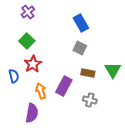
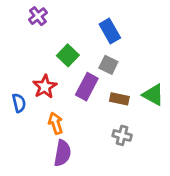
green square: (27, 41) -> (68, 55), moved
green triangle: (113, 70) -> (153, 95), turned -30
purple rectangle: (64, 86) -> (87, 87), moved
purple semicircle: (32, 113) -> (62, 153), moved

